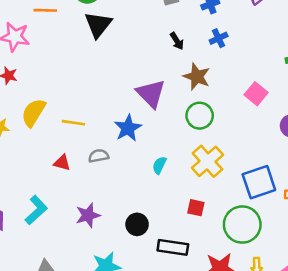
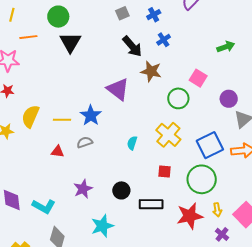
black arrow: (177, 41) -> (132, 46), size x1.6
green circle: (200, 116) -> (178, 98), moved
blue star: (128, 128) -> (91, 115), moved
cyan L-shape: (36, 210) -> (44, 206), moved, turned 80

